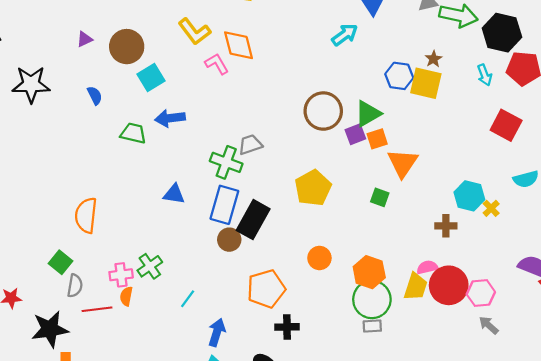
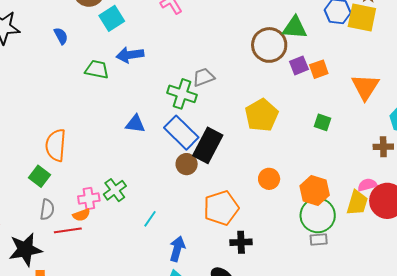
green triangle: (368, 114) -> (295, 28), moved, turned 36
orange triangle: (403, 163) -> (365, 87), moved
blue rectangle: (224, 205) -> (181, 133), turned -60
green square: (60, 262) -> (40, 176), moved
orange semicircle: (126, 296) -> (81, 215), moved, turned -120

